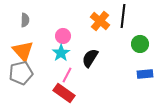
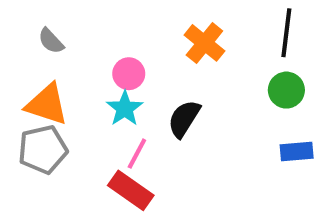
black line: (123, 16) -> (286, 33), moved
gray semicircle: (25, 20) -> (51, 41), turned 136
orange triangle: (23, 51) -> (47, 104), turned -30

